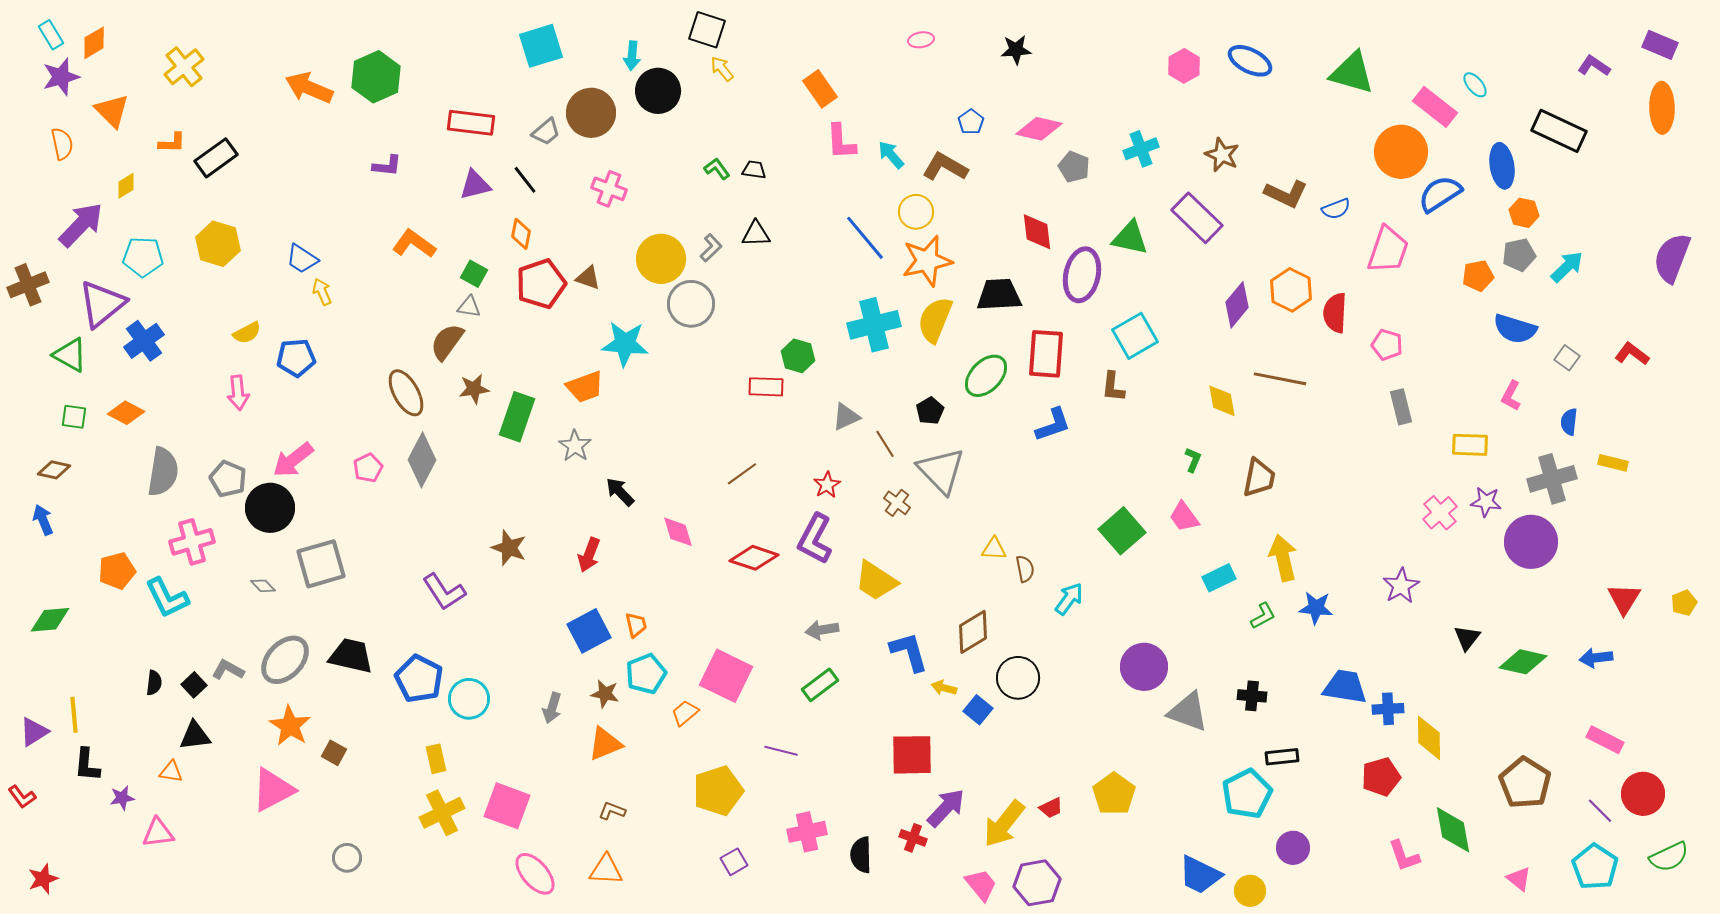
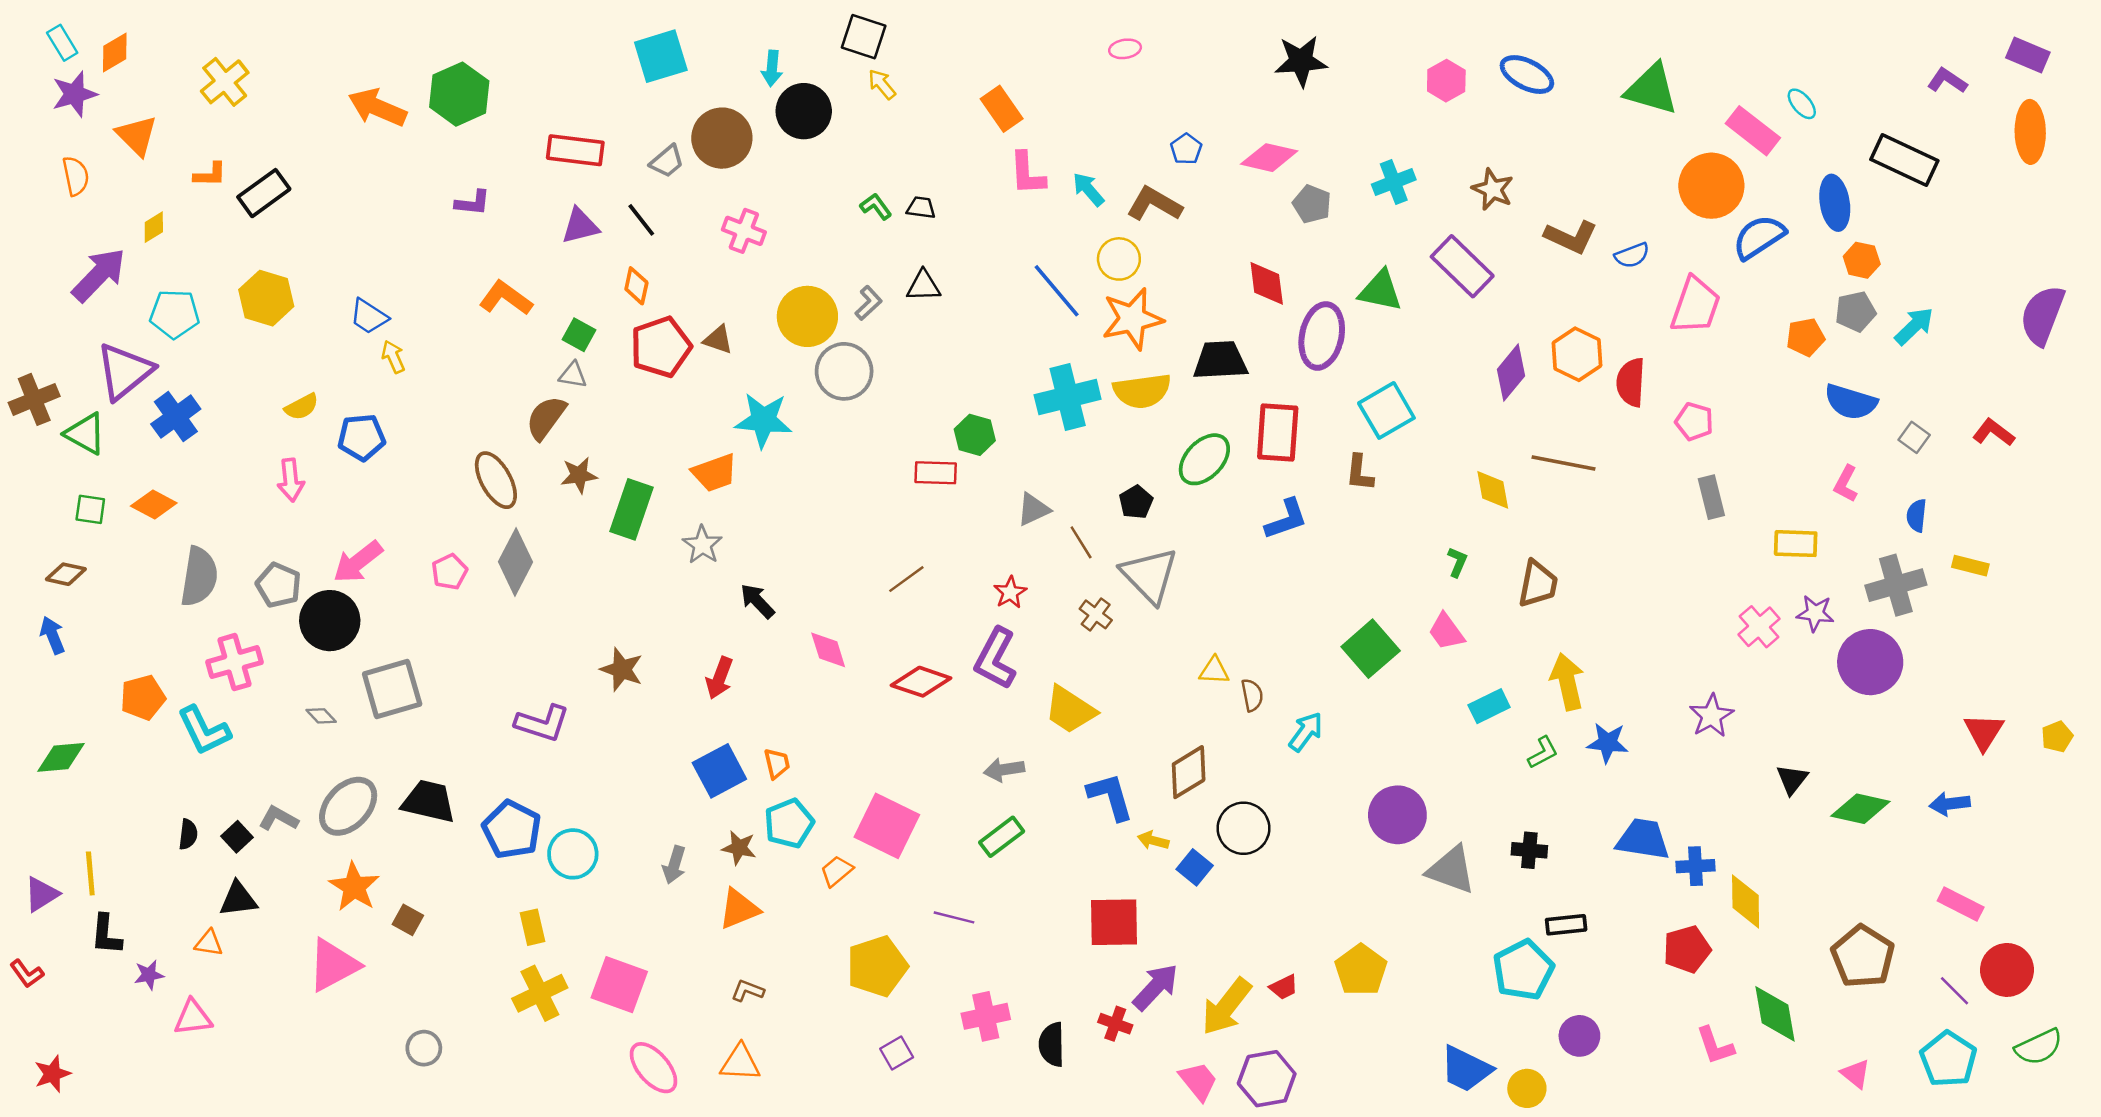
black star: (1016, 50) -> (1301, 61), moved, size x1.4
brown cross: (28, 285) -> (34, 399), moved
yellow semicircle: (935, 320) -> (1142, 391), turned -120
purple L-shape: (444, 592) -> (542, 723), turned -39

